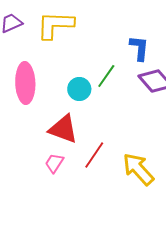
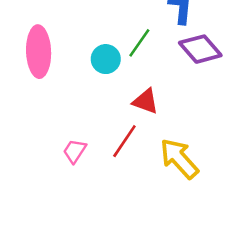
red triangle: (63, 129) -> (146, 101), moved, size x0.7

